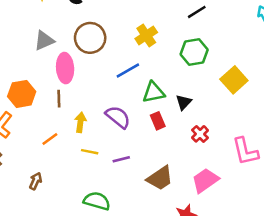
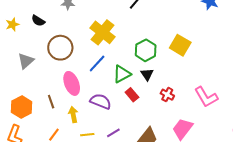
yellow cross: (146, 35) -> (103, 32), size x1.4
green hexagon: (194, 52) -> (146, 50), moved
pink ellipse: (65, 68) -> (72, 83), moved

